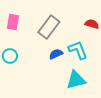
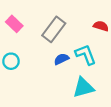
pink rectangle: (13, 22) -> (14, 24), turned -56

